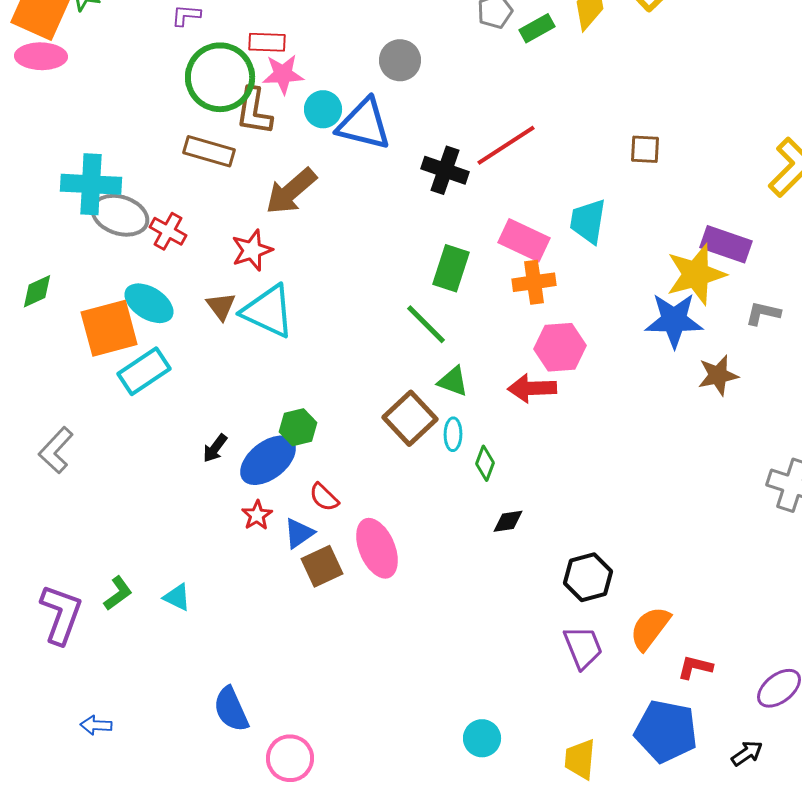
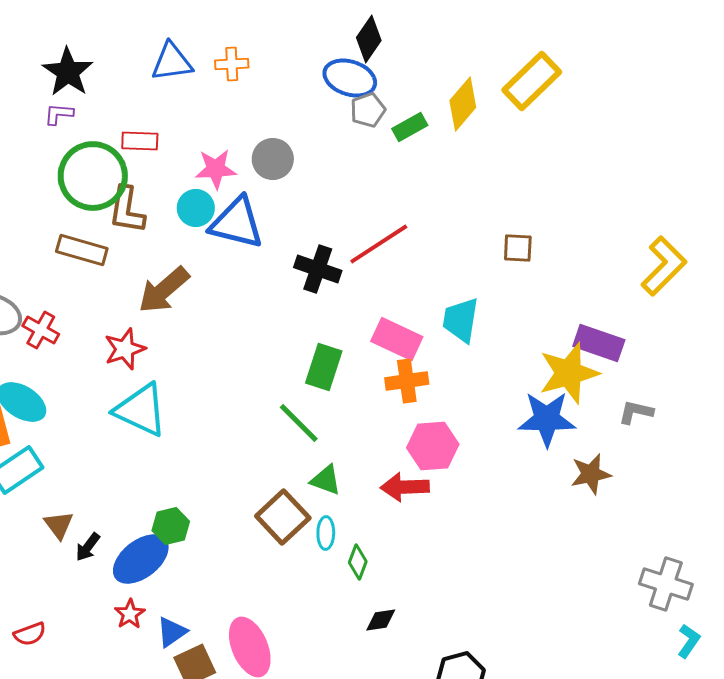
pink star: (283, 74) -> (216, 169), moved
brown triangle: (221, 306) -> (59, 525), moved
red semicircle: (324, 497) -> (30, 634), moved, turned -64

